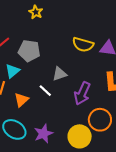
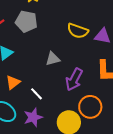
gray pentagon: (29, 51) -> (26, 21), moved
white line: (45, 91) -> (36, 94), moved

